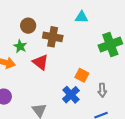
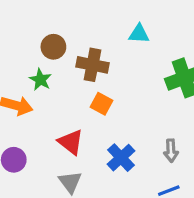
red triangle: (40, 62) -> (71, 142), moved
orange square: (82, 75) -> (102, 104), moved

